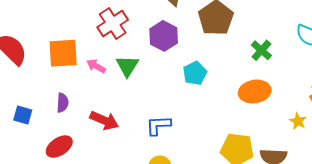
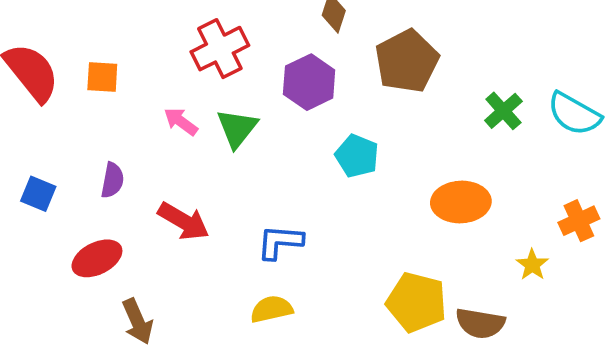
green cross: (261, 50) -> (503, 111), moved
orange square: (63, 53) -> (102, 77), moved, size x0.6
cyan pentagon: (195, 73) -> (357, 156), turned -30

